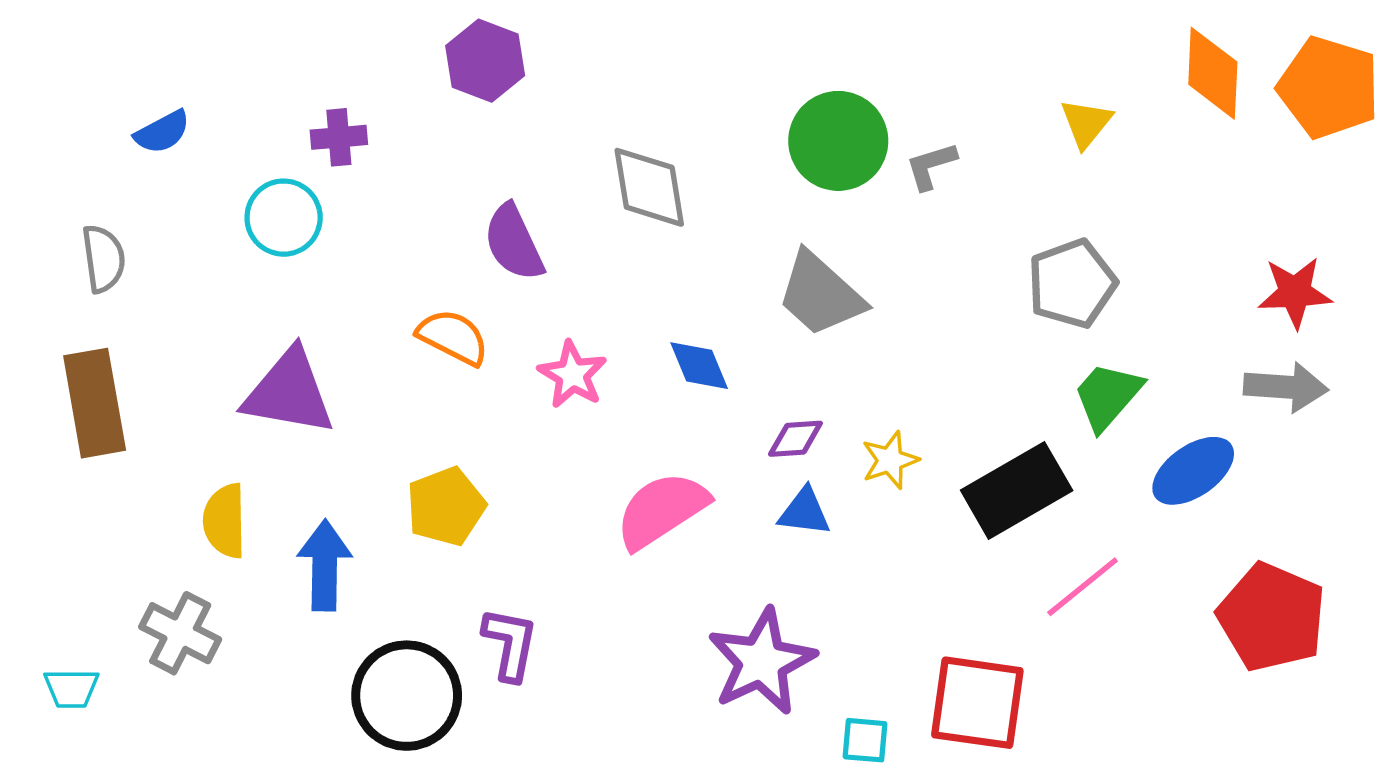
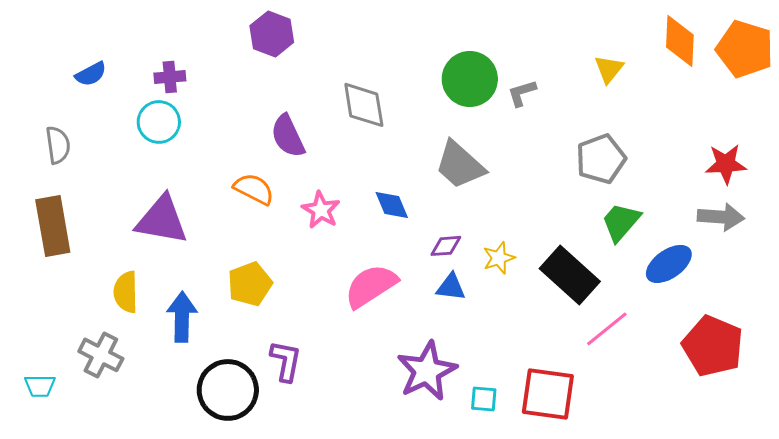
purple cross: (339, 137) -> (170, 77), moved
black rectangle: (1017, 490) -> (570, 275), turned 72
cyan square: (865, 740) -> (484, 399), moved

